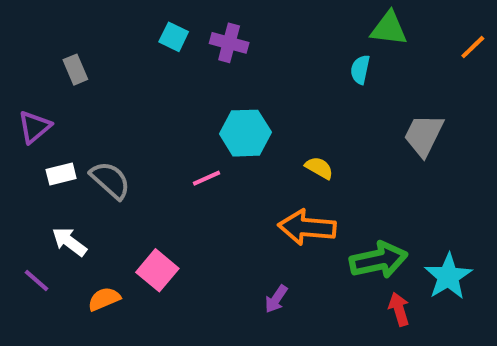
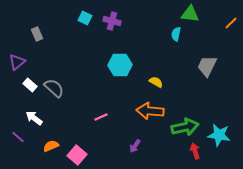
white rectangle: (61, 174) -> (30, 85), turned 56
pink line: (207, 178) -> (101, 117), moved
pink square: (157, 270) -> (77, 155), moved
cyan star: (448, 276) -> (219, 135), turned -30

